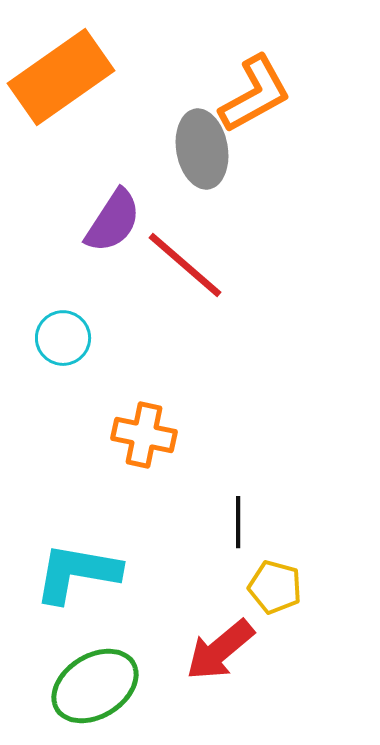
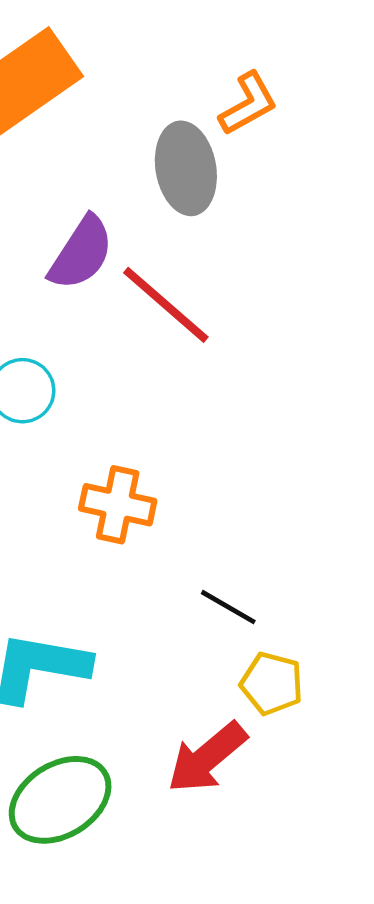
orange L-shape: (255, 94) -> (248, 104), size x0.7
black line: (238, 522) -> (228, 607), turned -60

